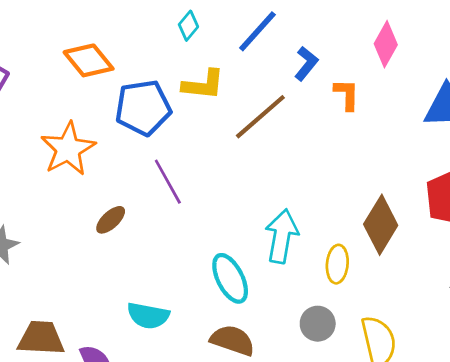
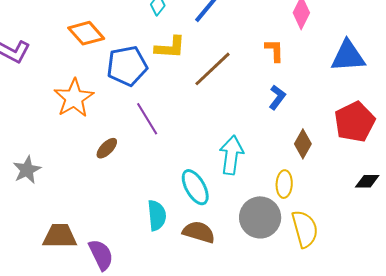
blue L-shape: (306, 64) -> (277, 97), moved
brown diamond: (381, 225) -> (303, 144), size x0.7
yellow ellipse: (337, 264) -> (284, 184), moved
cyan semicircle: (148, 316) -> (157, 215), moved, turned -104
gray circle: (318, 324) -> (260, 217), size x1.6

